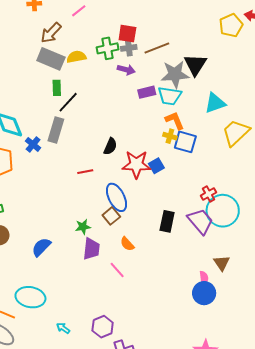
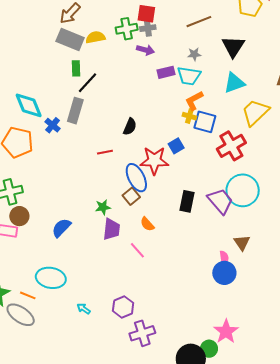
brown line: (157, 48) -> (199, 22), moved
black triangle: (195, 65) -> (233, 47), moved
gray star: (175, 74) -> (194, 54), size x0.5
orange L-shape: (175, 121) -> (194, 101), turned -95
red star: (136, 164) -> (154, 161), moved
red cross: (209, 194) -> (231, 146), moved, size x1.8

